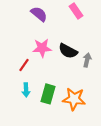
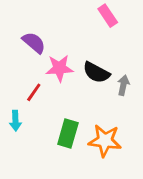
purple semicircle: (39, 14) -> (34, 43), moved
cyan arrow: (26, 90) -> (15, 121), moved

